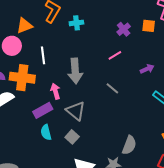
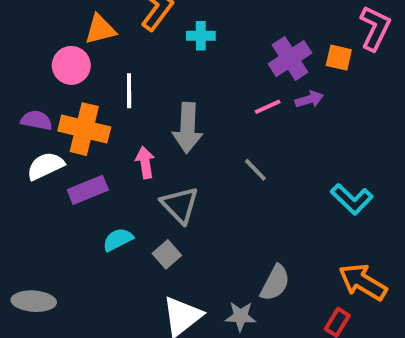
purple cross: (124, 29) -> (290, 58), size x1.5
purple arrow: (147, 69) -> (309, 99), moved
purple rectangle: (43, 110) -> (88, 190), moved
cyan semicircle: (46, 132) -> (118, 240), turned 70

